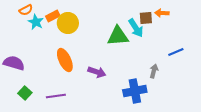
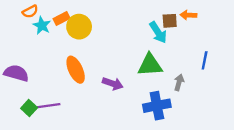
green triangle: (118, 36) -> (150, 65), moved
blue line: (176, 52) -> (205, 60), turned -56
purple line: (56, 96) -> (49, 106), moved

